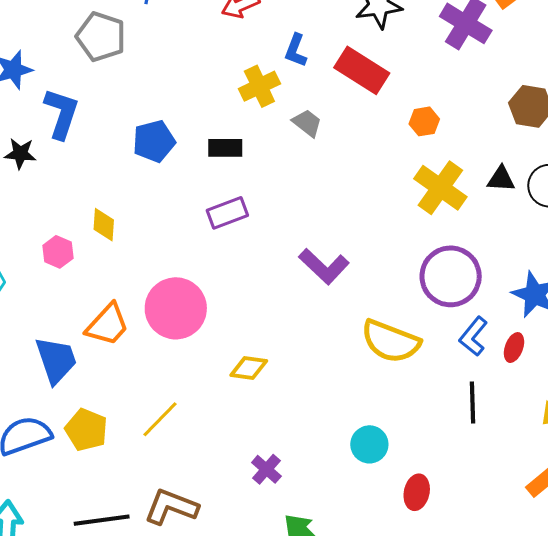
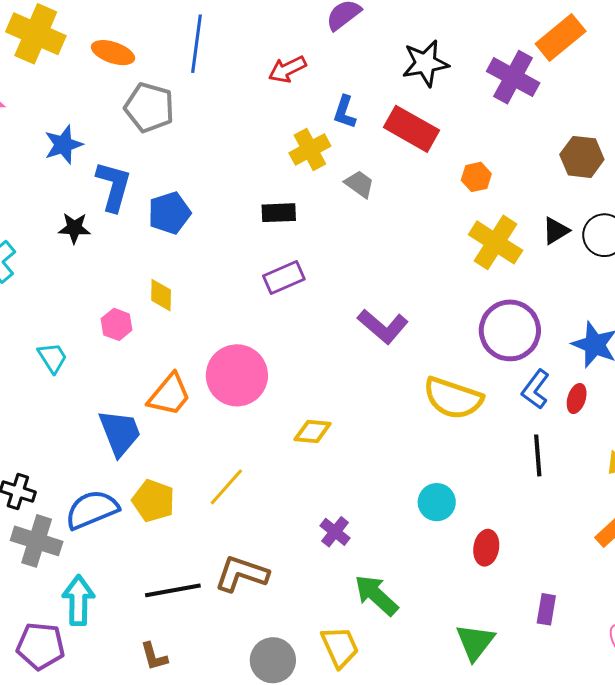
blue pentagon: (154, 141) -> (169, 213), moved
black triangle: (501, 179) -> (556, 231), turned -32

